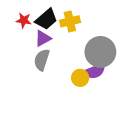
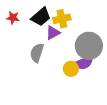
red star: (24, 20) -> (13, 18), moved
purple triangle: (43, 38) -> (53, 33), moved

